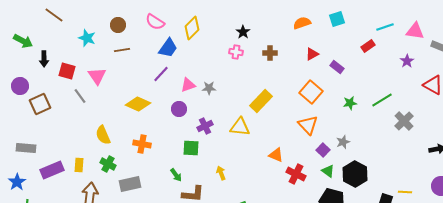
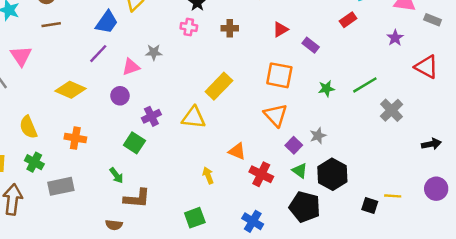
gray star: (209, 88) -> (154, 52), moved
orange square: (311, 92) -> (279, 75), turned -30
green square: (191, 148) -> (134, 143), turned 30
yellow arrow: (221, 173) -> (208, 175), moved

